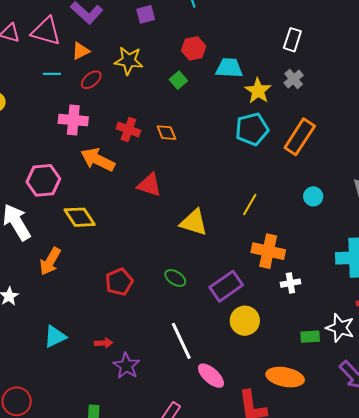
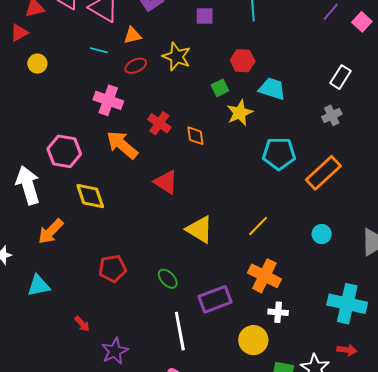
yellow star: (258, 91) -> (240, 113), moved
yellow circle: (245, 321) -> (253, 340), moved
cyan triangle: (55, 337) -> (39, 286), moved
white line: (181, 341) -> (180, 331), moved
red arrow: (104, 343) -> (82, 324), turned 36
purple star: (126, 366) -> (115, 351), moved

